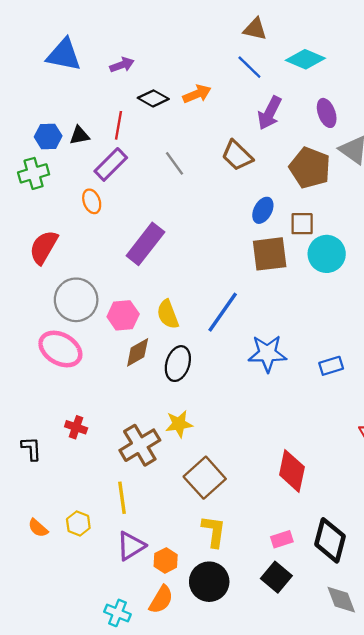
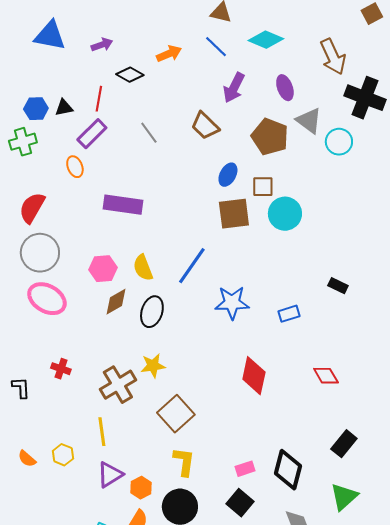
orange arrow: (197, 94) -> (169, 54), moved
purple rectangle: (145, 244) -> (123, 205), turned 60
gray circle: (76, 300) -> (40, 253), moved
red diamond: (292, 471) -> (254, 376), moved

